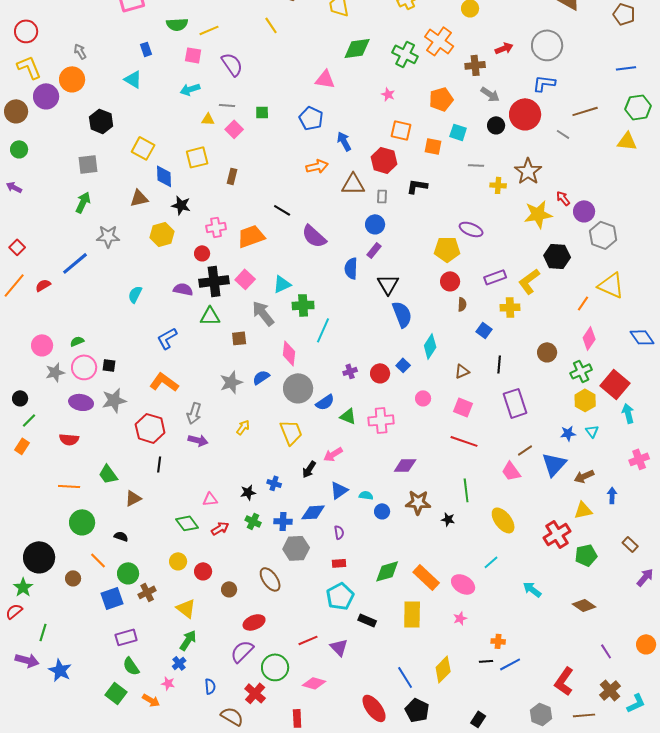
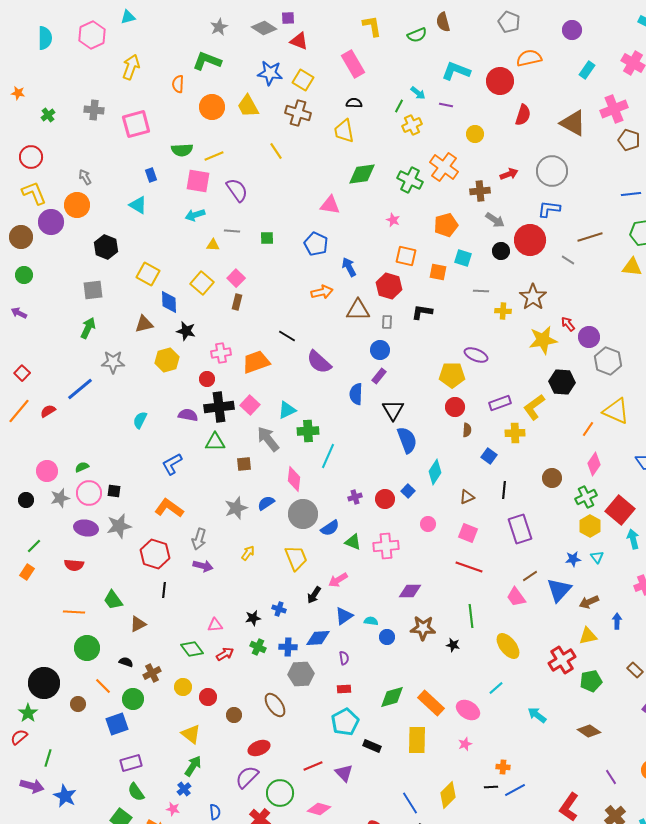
pink square: (193, 55) -> (198, 181), size x1.4
pink square: (234, 129) -> (236, 278), moved
yellow square: (197, 157) -> (202, 283), turned -35
black circle: (20, 398) -> (26, 500), moved
brown cross: (147, 592) -> (152, 673), moved

